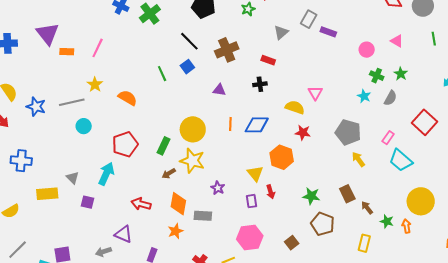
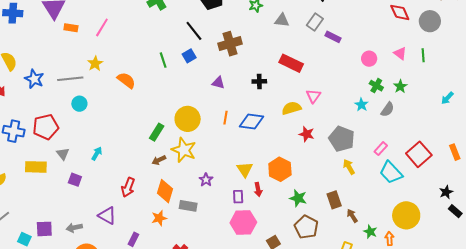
gray triangle: (281, 32) -> (282, 20), moved, turned 42
green line: (434, 39) -> (423, 55), moved
red rectangle: (268, 60) -> (291, 63), moved, size x1.6
yellow semicircle: (295, 107) -> (291, 108), turned -42
red square: (424, 122) -> (419, 154), moved
red star: (303, 133) -> (307, 134), moved
red pentagon: (125, 144) -> (46, 127), moved
orange hexagon: (282, 157) -> (280, 169), moved
cyan arrow: (106, 174) -> (97, 154), size x0.6
red arrow: (141, 204) -> (128, 187), turned -90
pink hexagon: (250, 237) -> (243, 223), moved
gray arrow: (103, 252) -> (74, 228), moved

